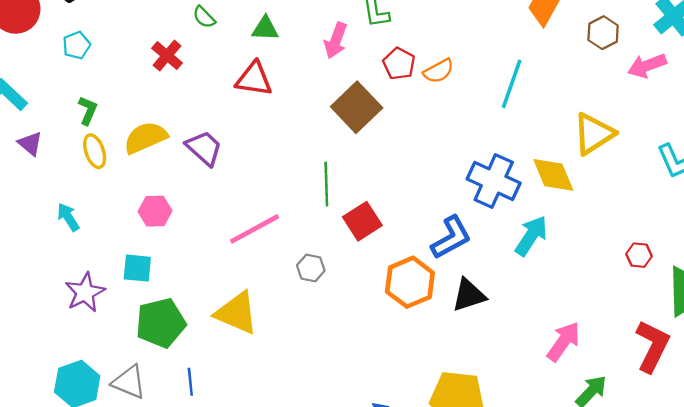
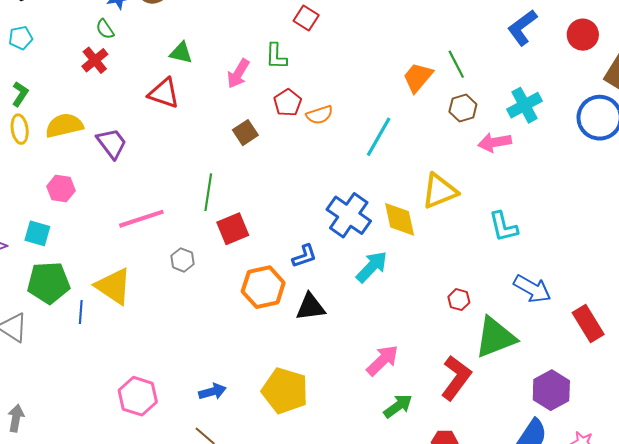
green semicircle: (204, 17) -> (105, 29), moved
brown square: (357, 107) -> (245, 133), size x0.6
blue L-shape: (451, 238) -> (304, 256), size x0.7
blue line: (190, 382) -> (81, 312), moved

